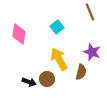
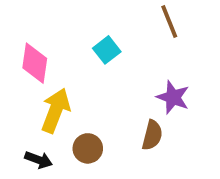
yellow arrow: (59, 59) -> (56, 111), moved, turned 50
black arrow: (29, 82) -> (39, 160), moved

